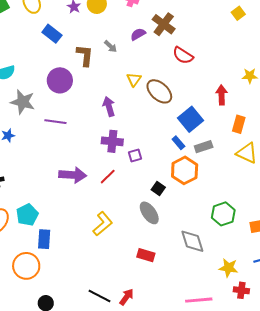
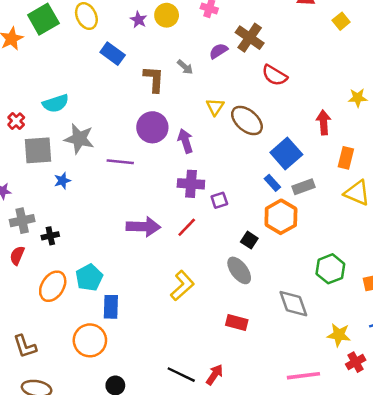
purple circle: (60, 80) -> (152, 127), moved
red cross: (241, 290) -> (356, 362), turned -35

